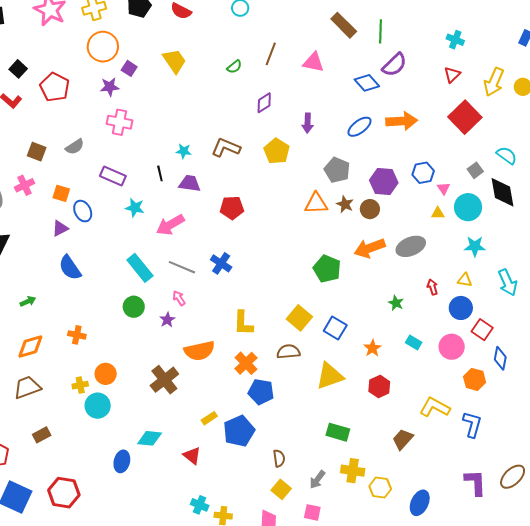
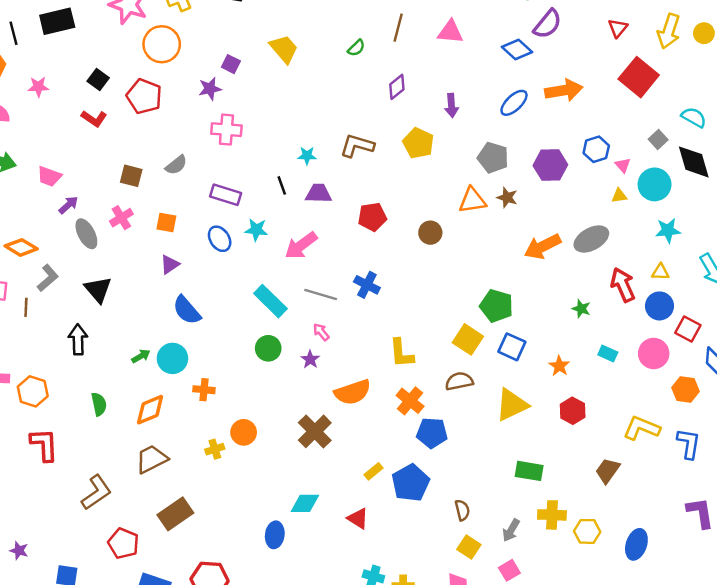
orange circle: (103, 47) -> (162, 44), moved
brown circle: (370, 209) -> (430, 233), moved
blue ellipse: (83, 211) -> (220, 239), moved
green pentagon: (327, 269) -> (497, 306), moved
red arrow: (432, 287) -> (623, 285), size x1.8
cyan circle: (98, 406) -> (172, 358), moved
brown rectangle: (42, 435) -> (175, 514), size x1.6
pink square: (312, 512) -> (509, 570), turned -36

